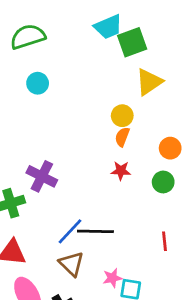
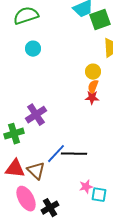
red star: (121, 171) -> (92, 98), moved
purple cross: (42, 176) -> (36, 115), turned 30
brown triangle: (71, 264) -> (36, 171), moved

